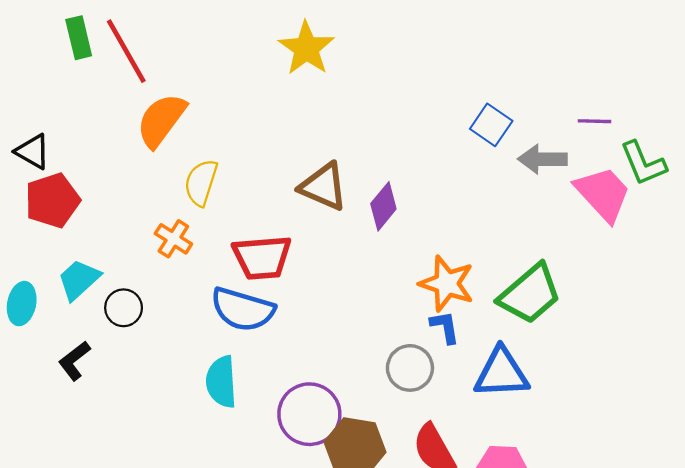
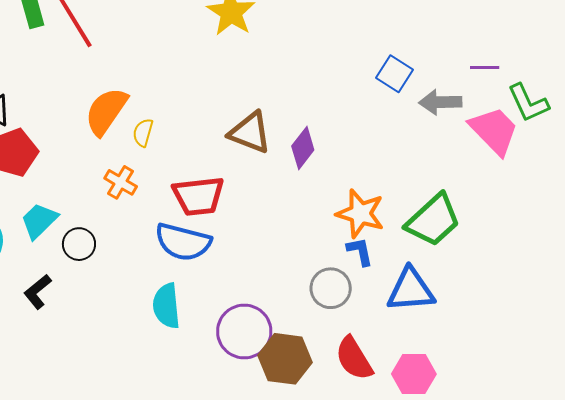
orange semicircle: (161, 120) -> (106, 111), moved
yellow semicircle: (201, 183) -> (143, 133), size x0.7

